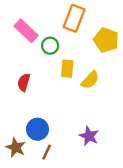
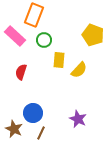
orange rectangle: (74, 18) -> (34, 15), moved
pink rectangle: (26, 31) -> (15, 36), moved

